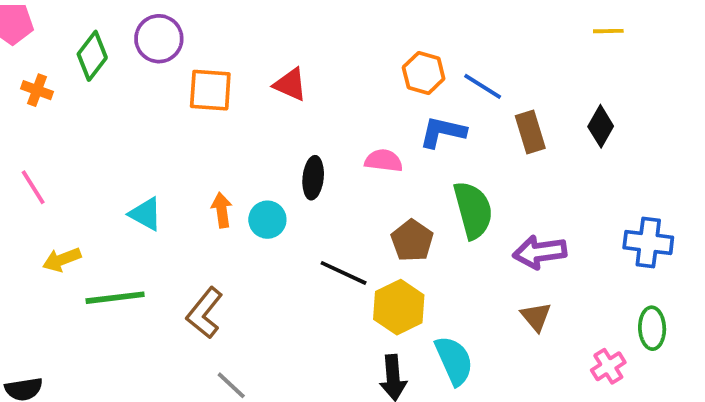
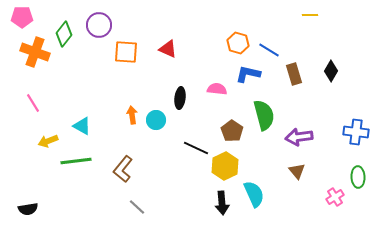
yellow line: (608, 31) -> (310, 15), moved
orange cross: (37, 90) -> (35, 52), size x1.8
cyan triangle: (146, 214) -> (82, 126), moved

